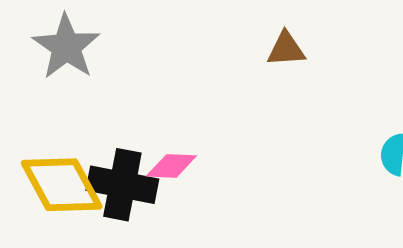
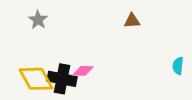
gray star: (66, 47) -> (38, 20), size x0.7

